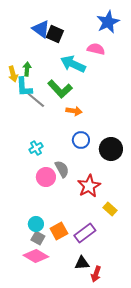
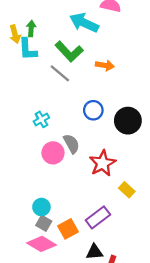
gray line: (36, 100) -> (60, 73), moved
orange arrow: (74, 111) -> (105, 65), moved
orange square: (59, 231) -> (68, 229), moved

